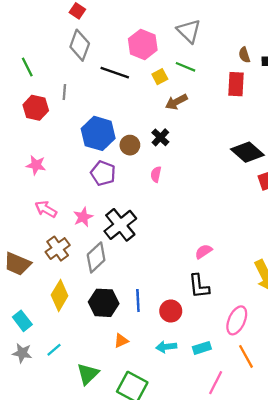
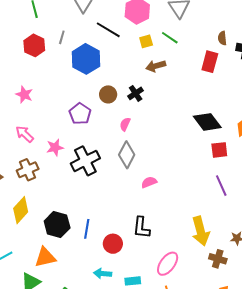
blue hexagon: (98, 133) -> (86, 59), moved
pink semicircle: (204, 251) -> (149, 182), moved
gray diamond: (96, 257) -> (127, 155), moved, turned -32
orange triangle: (121, 341) -> (45, 257), moved, size x1.6

